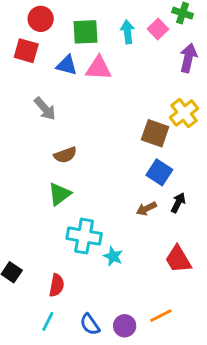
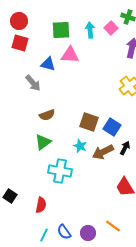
red circle: (41, 19) -> (19, 21), moved
blue triangle: (67, 65) -> (48, 64), moved
brown square: (155, 133) -> (89, 122), moved
brown arrow: (146, 209) -> (103, 152), size x1.5
cyan star: (113, 256) -> (80, 146), moved
orange line: (161, 316) -> (113, 226), turned 63
cyan line: (48, 321) -> (44, 235), moved

